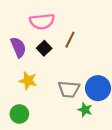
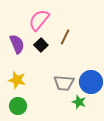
pink semicircle: (42, 21) -> (39, 20), turned 135
yellow star: (28, 81) -> (17, 80), moved

